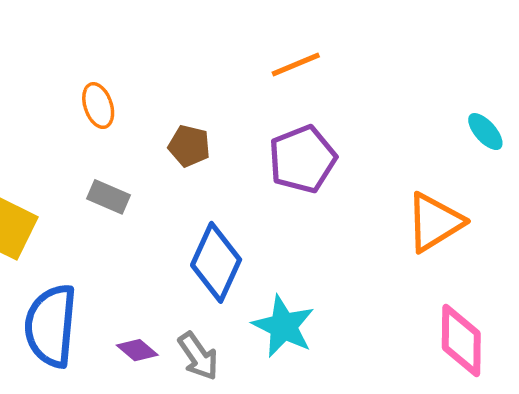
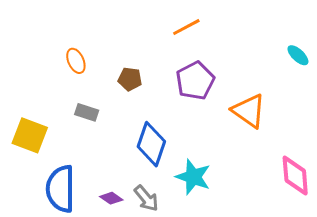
orange triangle: (435, 222) -> (249, 111), moved, turned -48

